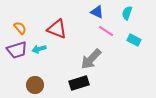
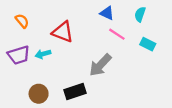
orange semicircle: (20, 28) -> (22, 21), moved
black rectangle: (79, 83) -> (75, 91), moved

